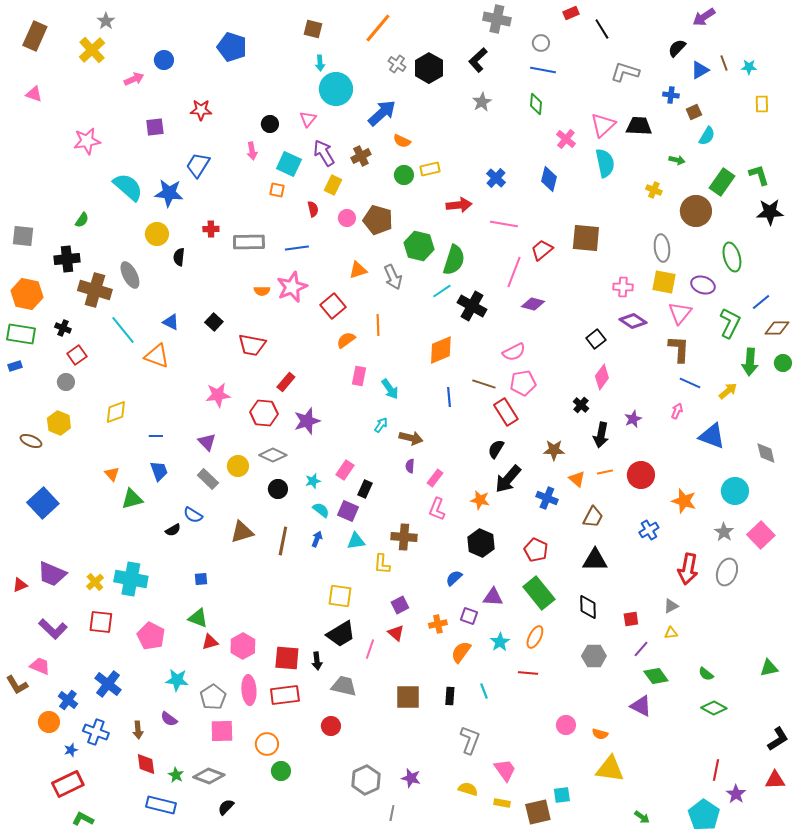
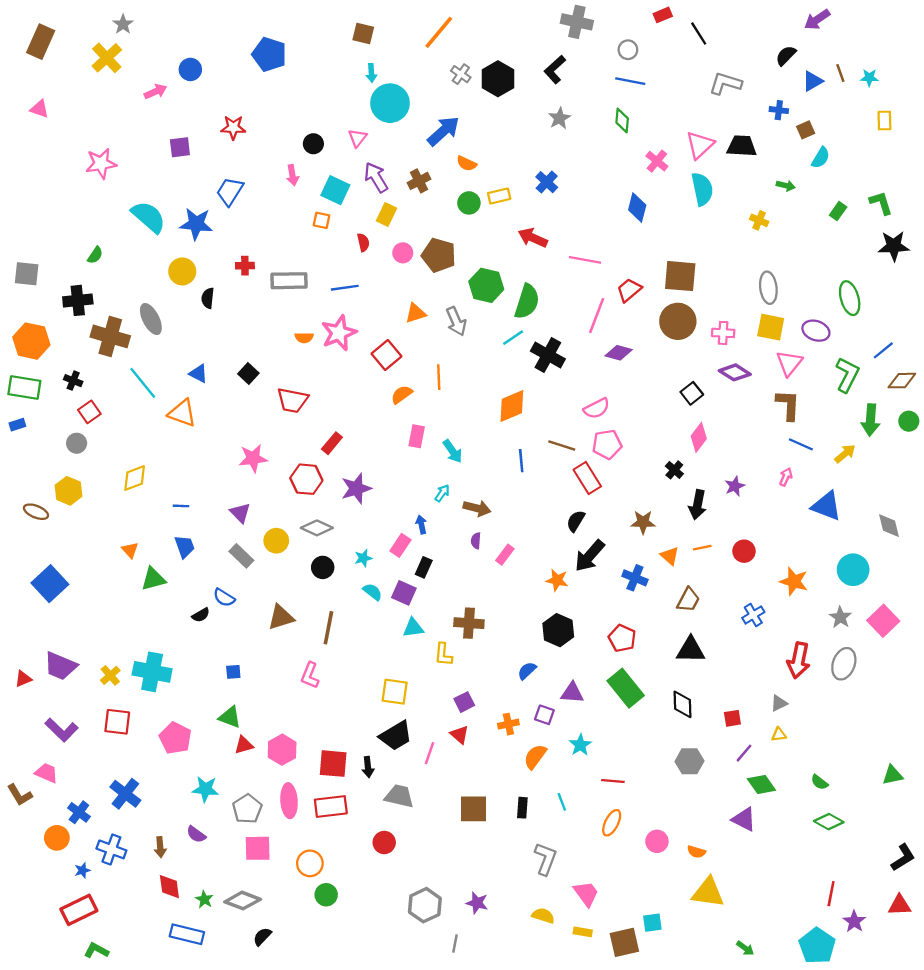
blue cross: (496, 178) -> (547, 182), moved
green rectangle: (722, 182) -> (838, 211), size x0.6
red arrow: (459, 205) -> (533, 238), turned -150
brown circle: (696, 211) -> (678, 321), moved
red circle: (641, 475) -> (744, 551), size x0.7
pink L-shape: (437, 509) -> (310, 675), moved
blue arrow: (317, 539) -> (421, 524), moved, turned -35
orange ellipse: (535, 637) -> (612, 823), moved

